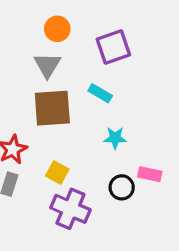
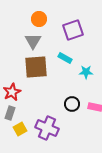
cyan star: (115, 138) -> (86, 72), moved
yellow square: (57, 173) -> (20, 129), moved, turned 32
black circle: (122, 187) -> (72, 104), moved

